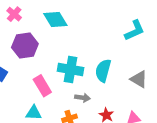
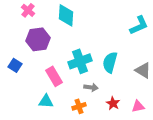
cyan diamond: (55, 20) -> (66, 15), turned 35
cyan cross: (71, 69) -> (80, 61), turned -30

